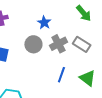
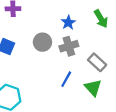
blue star: (44, 23) -> (68, 22), moved
gray rectangle: (82, 44) -> (97, 62), moved

